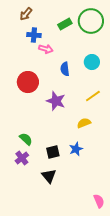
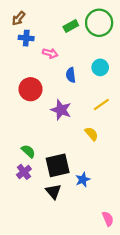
brown arrow: (26, 14) -> (19, 18), moved
blue cross: (34, 35) -> (26, 38), moved
yellow semicircle: (84, 123) -> (91, 134), turned 72
blue star: (76, 149) -> (83, 180), moved
black square: (53, 152) -> (58, 165), size x1.6

